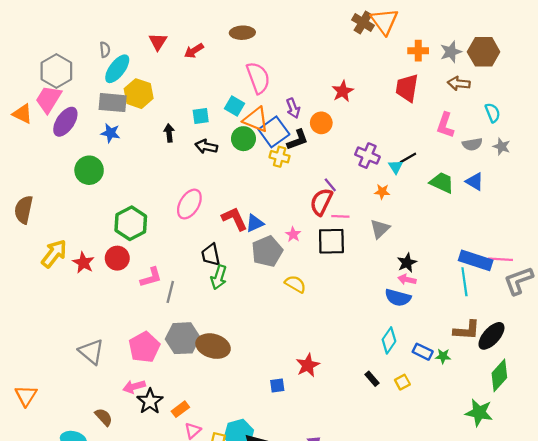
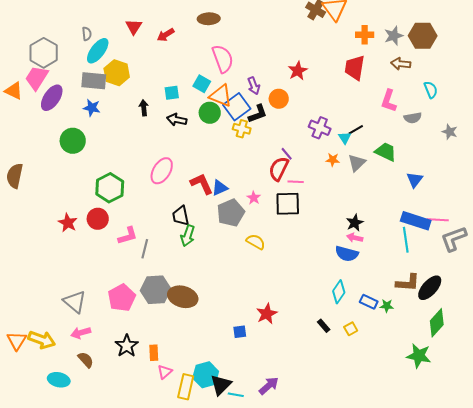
gray star: (502, 147) -> (450, 132), moved
blue triangle: (475, 181) -> (415, 180), moved, turned 36
gray triangle: (380, 229) -> (357, 163), moved
yellow arrow: (54, 254) -> (42, 340), moved, turned 72
pink arrow: (134, 387) -> (81, 333), moved
orange rectangle: (180, 409) -> (154, 353), turned -56

